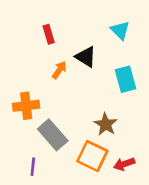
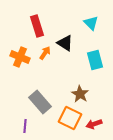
red rectangle: (49, 34) -> (37, 26), size x1.5
orange cross: (26, 106) -> (20, 57), moved, turned 30

